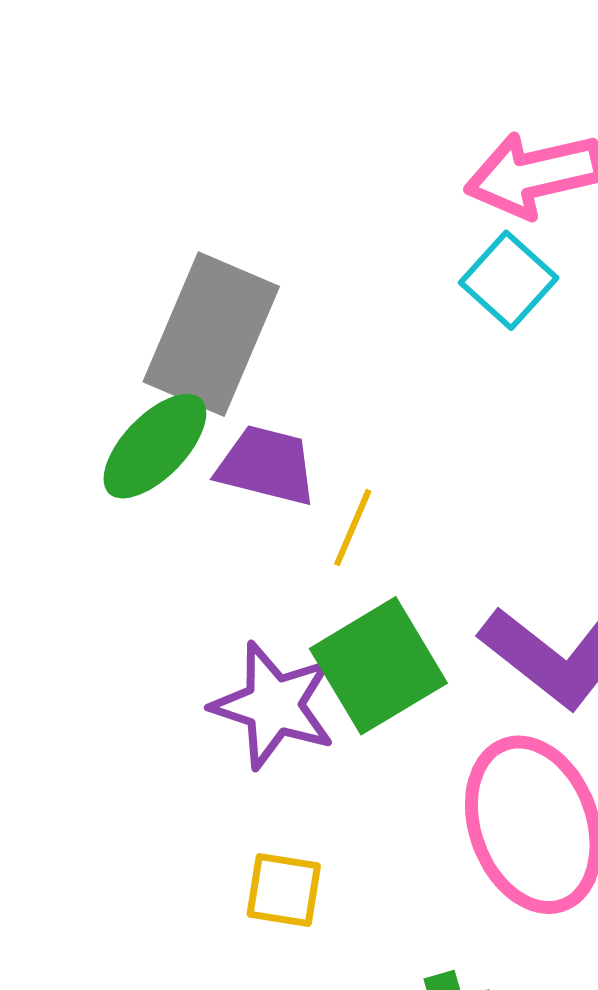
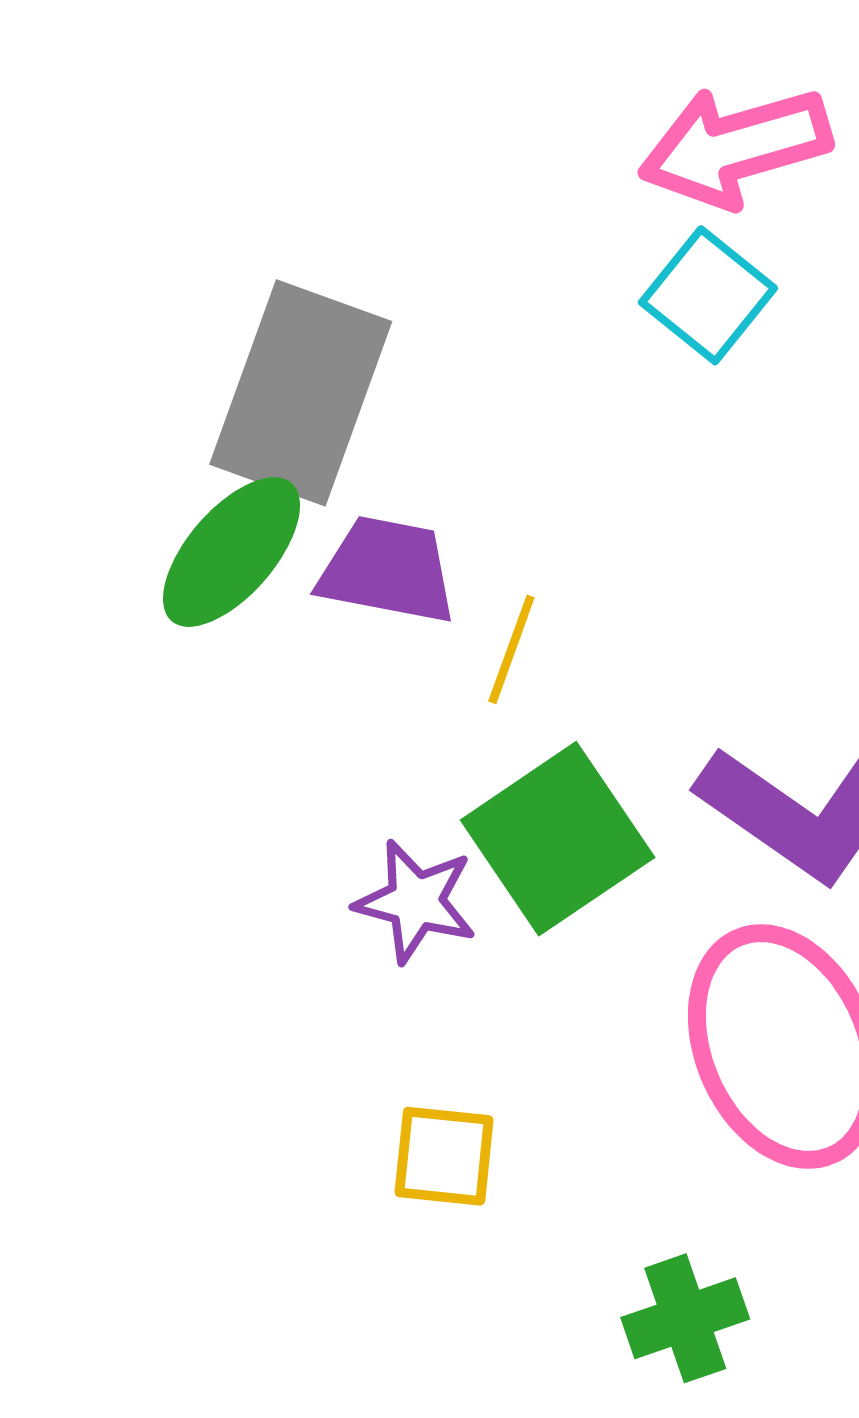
purple star: (274, 705) -> (416, 901), size x0.7

